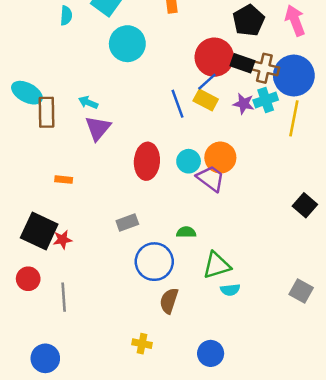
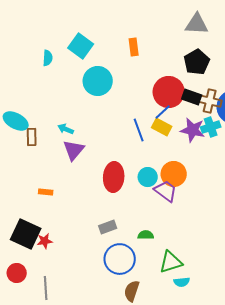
purple star: (244, 104) -> (193, 130), size x1.4
brown rectangle: (47, 112) -> (32, 137), size x0.7
gray rectangle: (127, 222) -> (108, 227), moved

